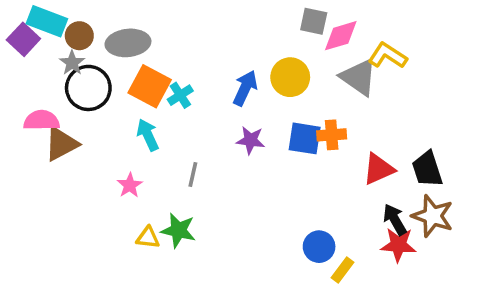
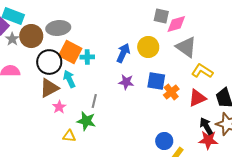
brown circle: (79, 36) -> (31, 36), moved, size x1.5
yellow L-shape: (388, 56) -> (202, 71), moved
gray star: (72, 63) -> (12, 39), moved
black circle: (88, 88) -> (49, 62), moved
cyan cross: (180, 95) -> (87, 57), turned 32
orange cross: (332, 135) -> (171, 92), moved, turned -35
brown triangle: (61, 144) -> (49, 88), moved
green star: (178, 230) -> (86, 121), moved

